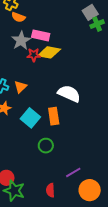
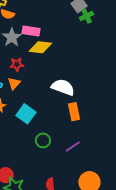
red star: (34, 55) -> (17, 64), moved
orange rectangle: (54, 116) -> (74, 112), moved
purple line: (73, 172) -> (73, 147), moved

